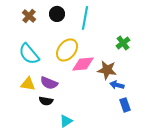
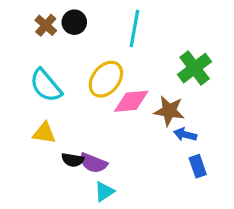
black circle: (57, 14) -> (74, 22), moved
green cross: (123, 43) -> (195, 68), size x1.5
purple semicircle: (49, 83) -> (93, 163), moved

